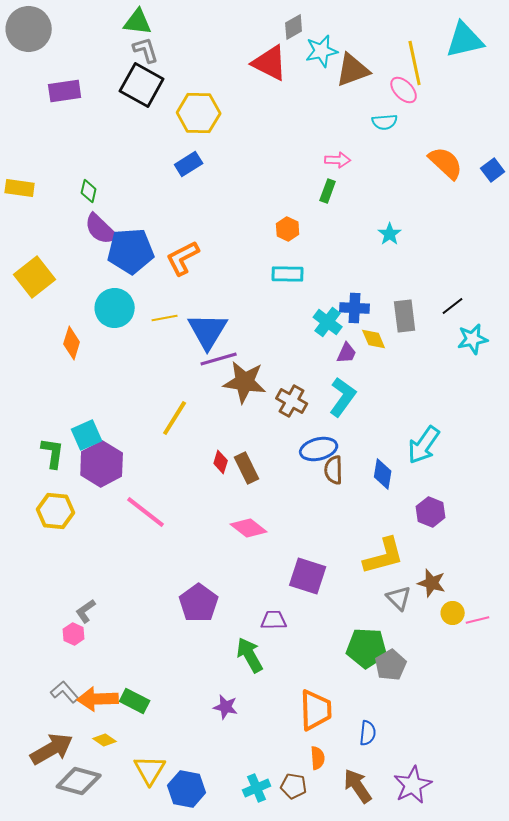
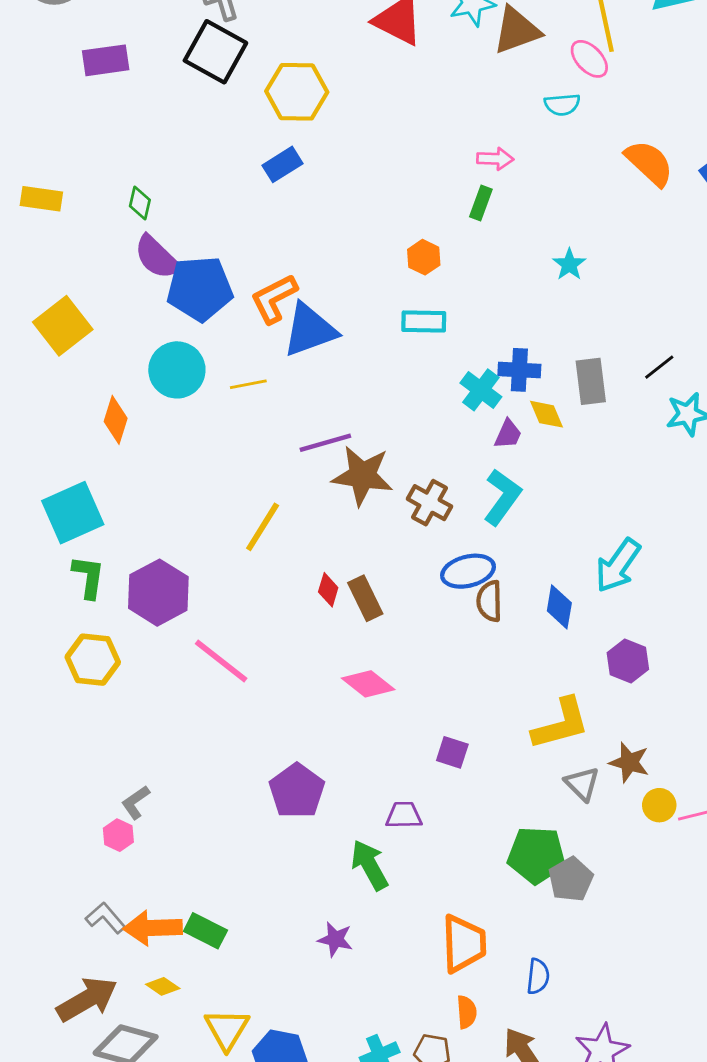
blue triangle: (208, 331) -> (310, 330), moved, turned 39
cyan square: (87, 435) -> (73, 513), moved, size x1.4
purple square: (308, 576) -> (452, 752), size x0.6

